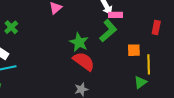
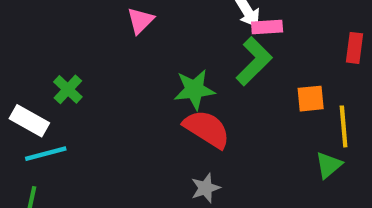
green cross: (11, 27) -> (68, 89), moved
green star: (79, 42) -> (194, 90), turned -30

